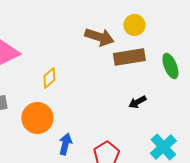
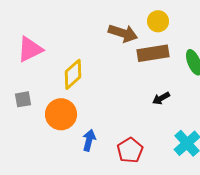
yellow diamond: (49, 78) -> (73, 74), size x1.4

